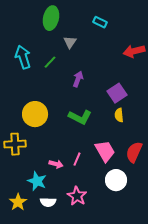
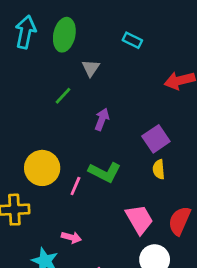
cyan arrow: (23, 57) -> (25, 32), moved, turned 30
pink line: (77, 159) -> (75, 186), moved

